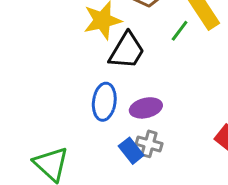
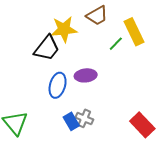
black trapezoid: (127, 51) -> (47, 48), moved
purple ellipse: (146, 108) -> (86, 75), moved

